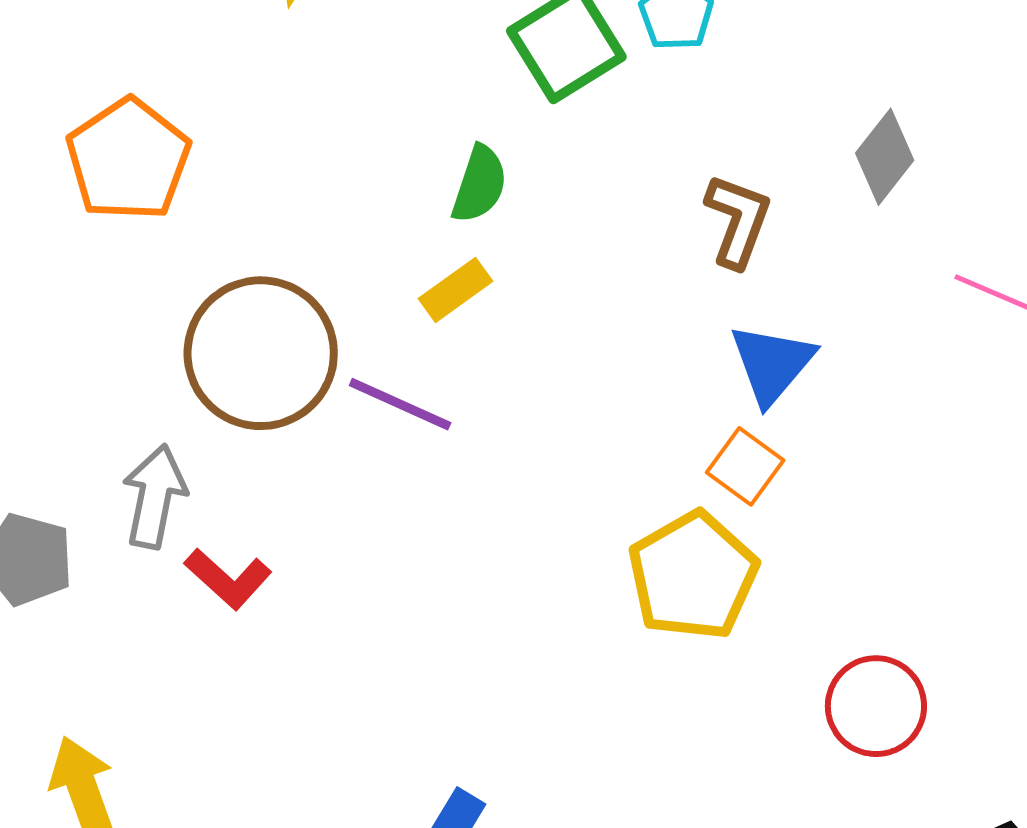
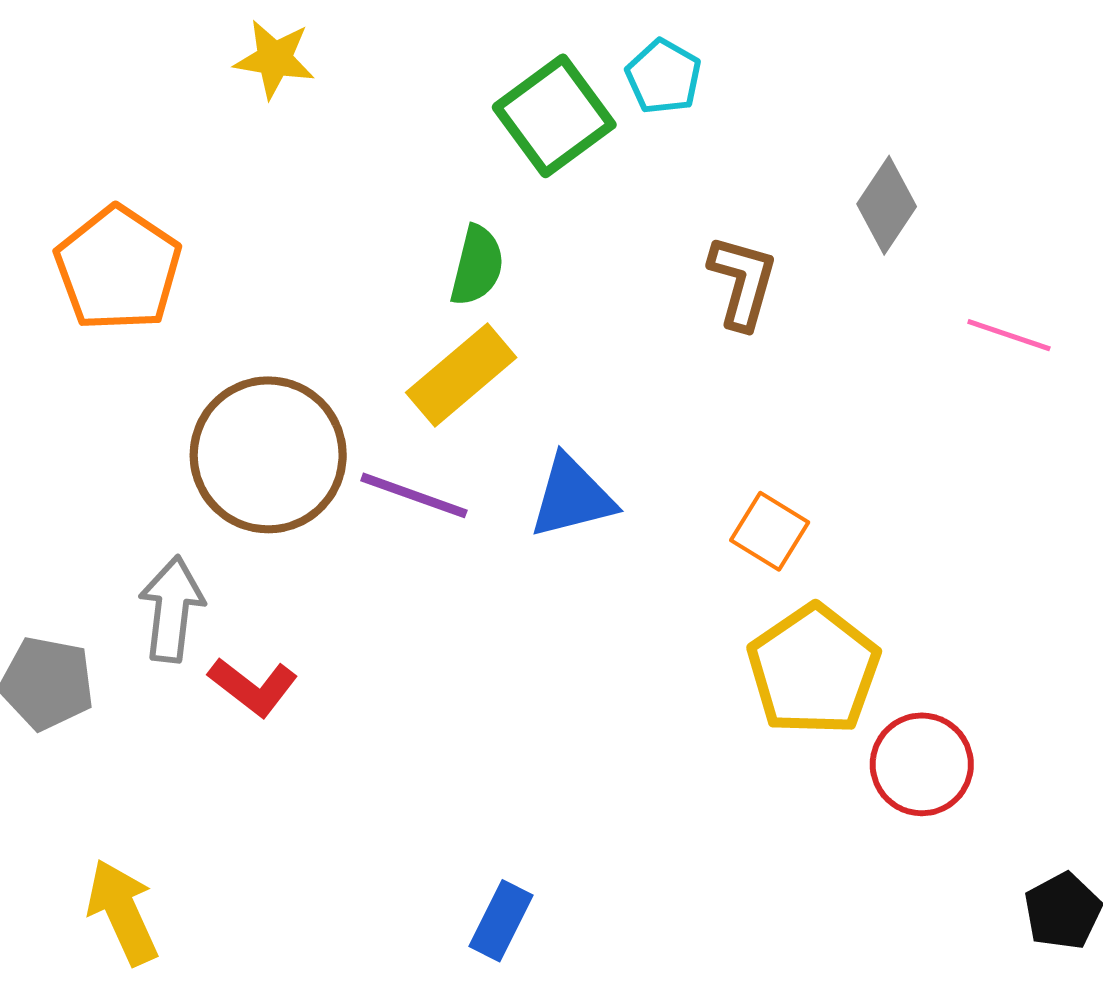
yellow rectangle: (456, 290) -> (461, 375), size x1.5
blue triangle: (772, 364) -> (572, 497), moved, turned 40
yellow pentagon: (693, 576) -> (814, 670), moved

